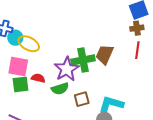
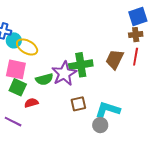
brown trapezoid: (105, 54) -> (115, 59), moved
red semicircle: (38, 78) -> (31, 103), moved, turned -32
green square: (21, 84) -> (18, 87), turned 30
green semicircle: (60, 89) -> (44, 79), moved

